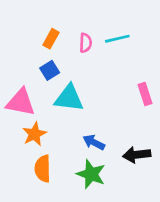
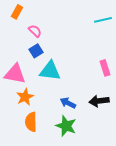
orange rectangle: (51, 39) -> (17, 12), moved
cyan line: (117, 39) -> (103, 20), moved
pink semicircle: (86, 43) -> (35, 31), moved, turned -48
black arrow: (137, 155) -> (99, 101), moved

